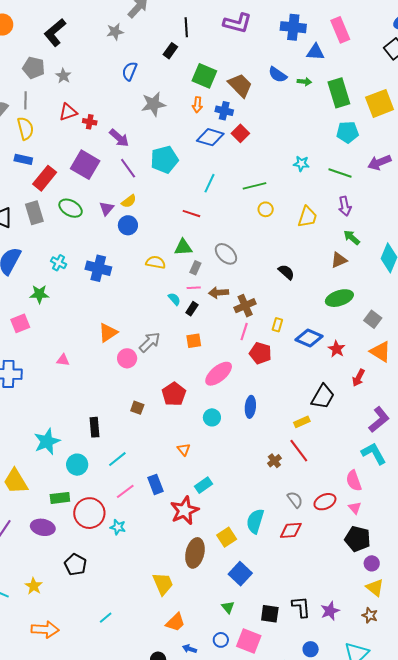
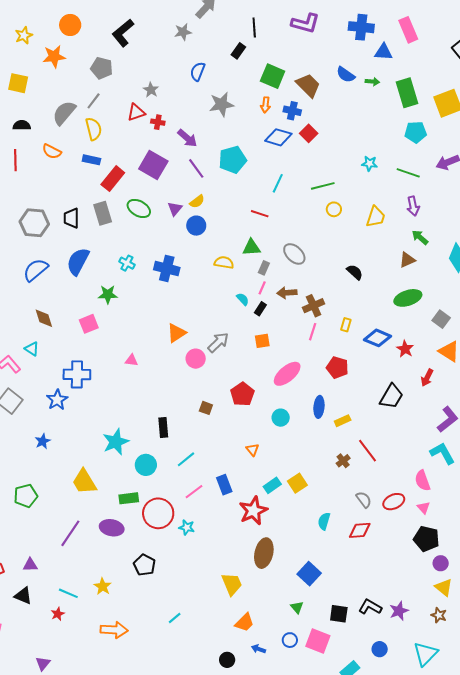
gray star: (63, 76) -> (151, 90), moved
gray line: (25, 100) -> (94, 101), turned 36
pink line: (194, 288) -> (262, 288), turned -64
red pentagon: (260, 353) -> (337, 368), moved
yellow rectangle: (302, 422) -> (343, 421), moved
cyan semicircle: (255, 521) -> (324, 521), size x0.7
yellow square: (227, 537) -> (297, 483), moved
black L-shape: (301, 607) -> (370, 607), turned -55

